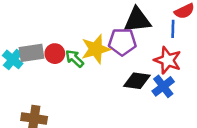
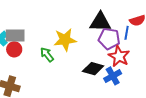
purple pentagon: (122, 42) -> (109, 39), moved
red circle: (55, 54) -> (14, 49), moved
green arrow: (75, 58) -> (47, 55), moved

